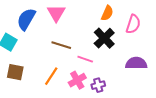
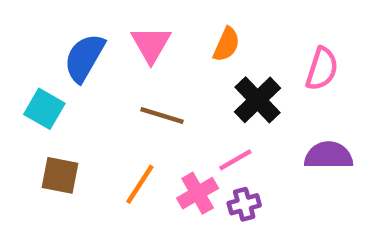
orange semicircle: (107, 13) -> (226, 44), moved
pink line: (85, 59) -> (235, 160), moved, turned -49

